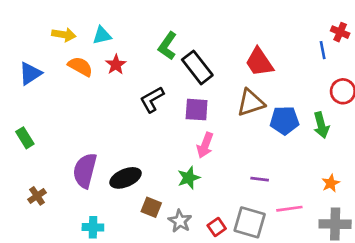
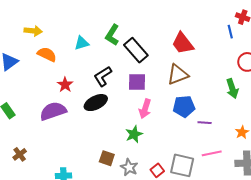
cyan triangle: (102, 35) -> (82, 43), moved
red star: (116, 65) -> (65, 85), moved
blue pentagon: (284, 120) -> (184, 106), moved
purple semicircle: (85, 171) -> (53, 111), moved, turned 60
black ellipse: (126, 178) -> (96, 103), moved
purple line: (260, 179) -> (205, 123), moved

